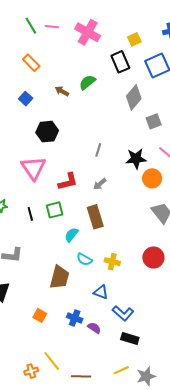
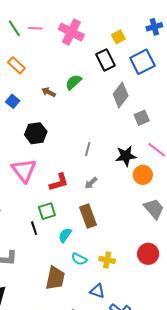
black line: (30, 214) -> (34, 228), moved

